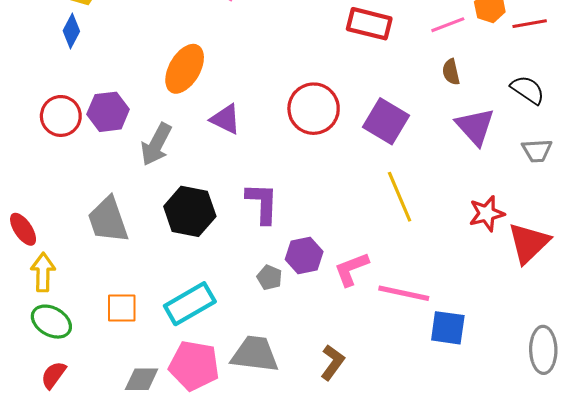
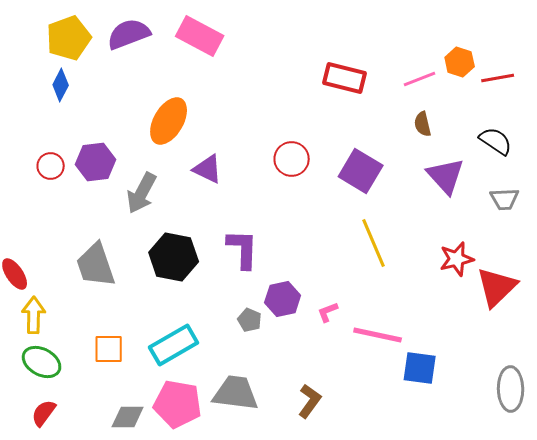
red circle: (314, 109) -> (292, 159), size x0.7
red circle: (61, 116) -> (51, 166), size x0.7
pink L-shape: (351, 269) -> (328, 312), size x0.6

